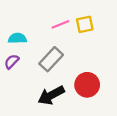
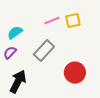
cyan semicircle: (17, 38) -> (15, 33), turned -35
black arrow: (51, 95) -> (18, 82), moved, turned 145

